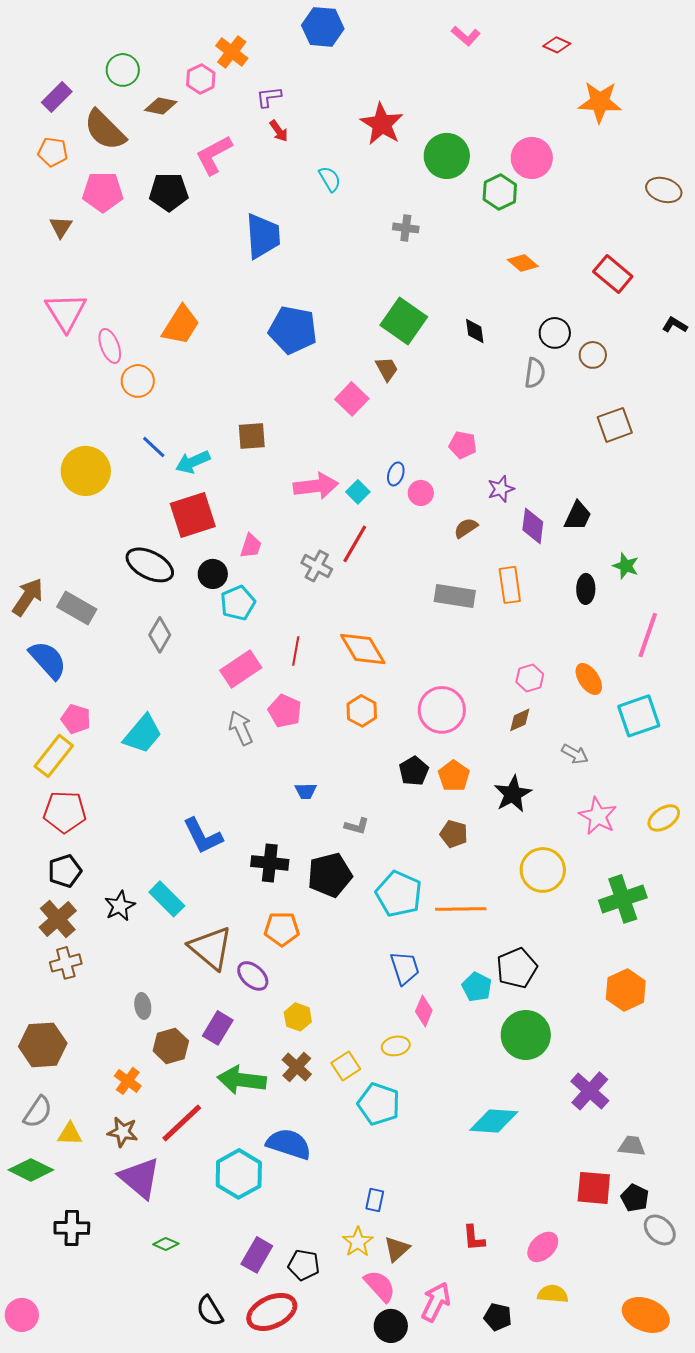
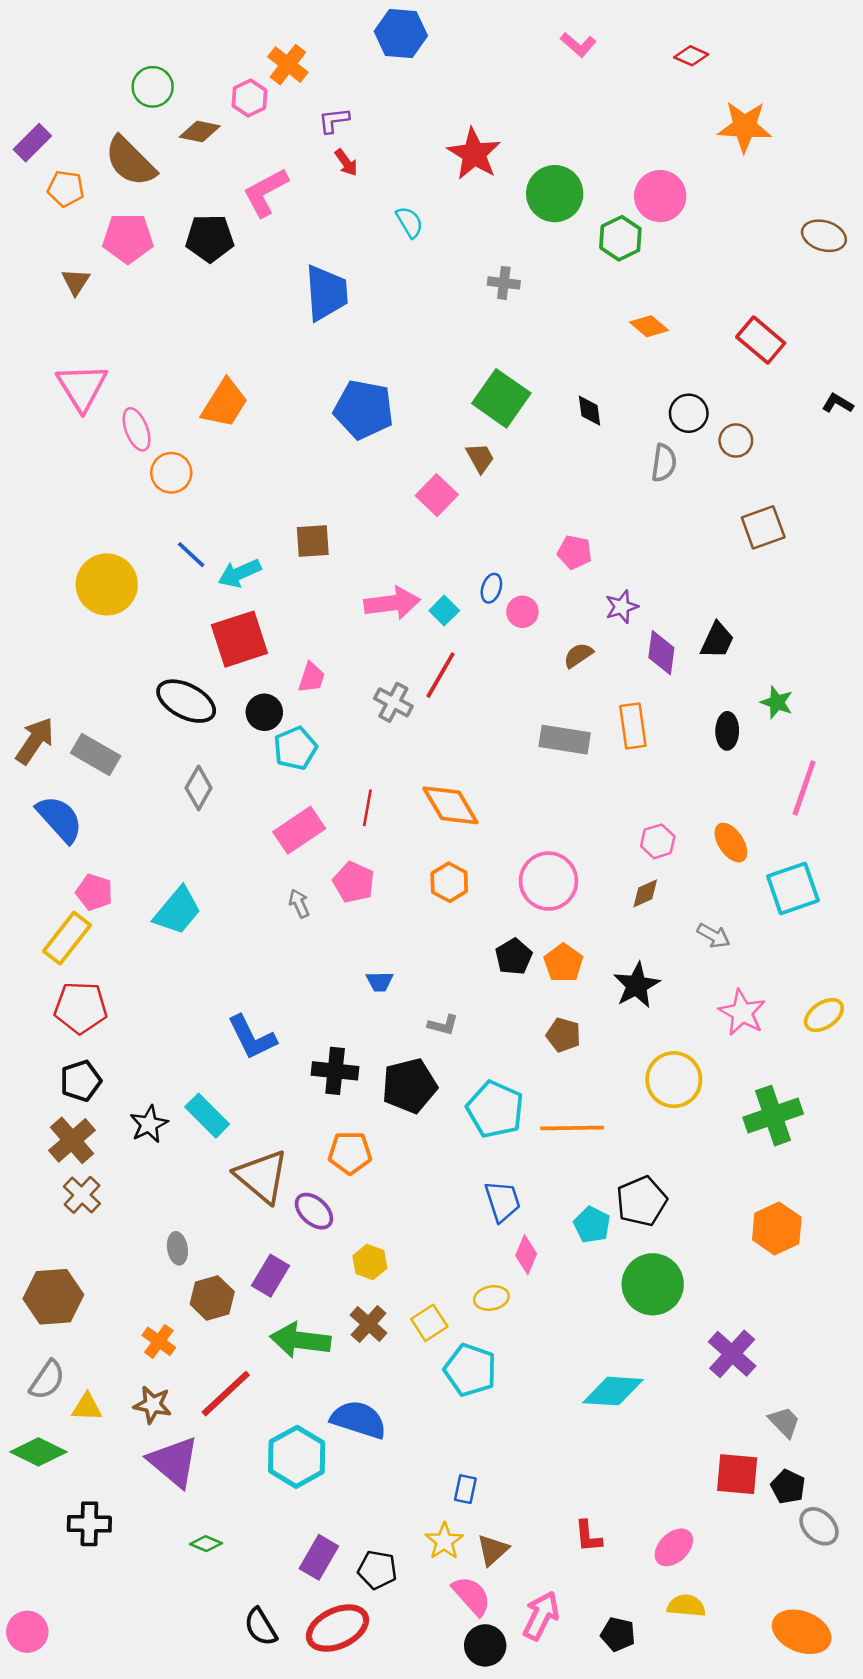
purple rectangle: (57, 97) -> (32, 143), moved
gray arrow: (241, 728) -> (299, 903), size x0.7
brown cross: (66, 963) -> (82, 1195), turned -32
gray trapezoid: (632, 1146) -> (784, 1422), turned 40

